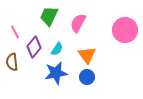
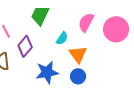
pink semicircle: (78, 23) -> (86, 22), moved
cyan semicircle: (57, 49) -> (62, 38), moved

